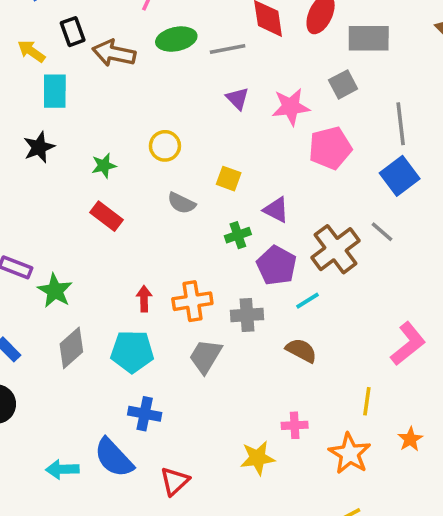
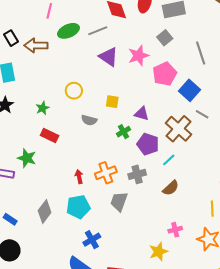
purple triangle: (238, 98) -> (108, 57), size x1.5
blue square: (400, 176) -> (190, 90), moved
green star: (55, 291) -> (27, 158), moved
brown semicircle: (301, 350) -> (171, 188), turned 120
blue cross: (145, 414) -> (92, 240), turned -30

